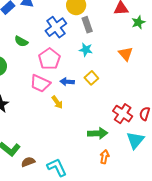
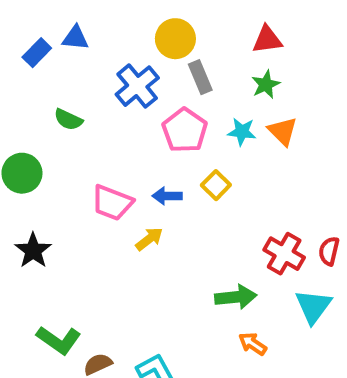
green star: (138, 22) -> (266, 84), moved
cyan star: (86, 50) -> (242, 132), moved
pink pentagon: (49, 59) -> (185, 130), moved
yellow arrow: (57, 102) -> (149, 239), turned -88
orange arrow: (104, 157) -> (253, 344), turned -64

